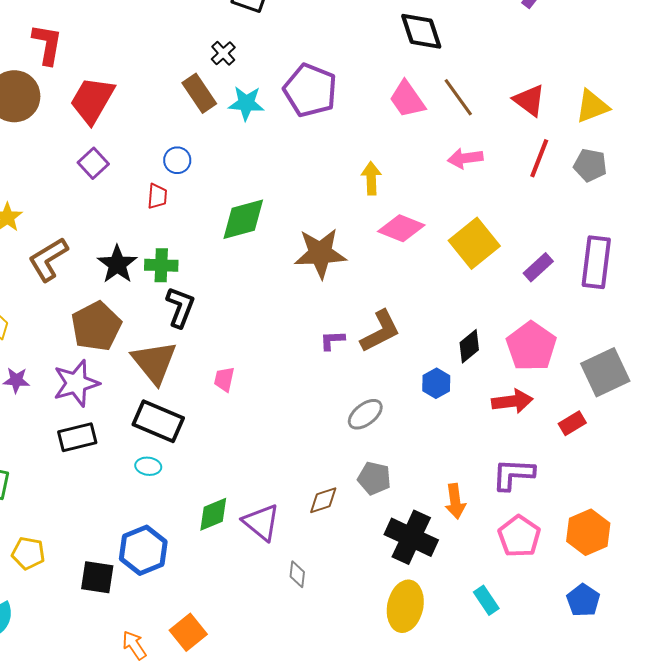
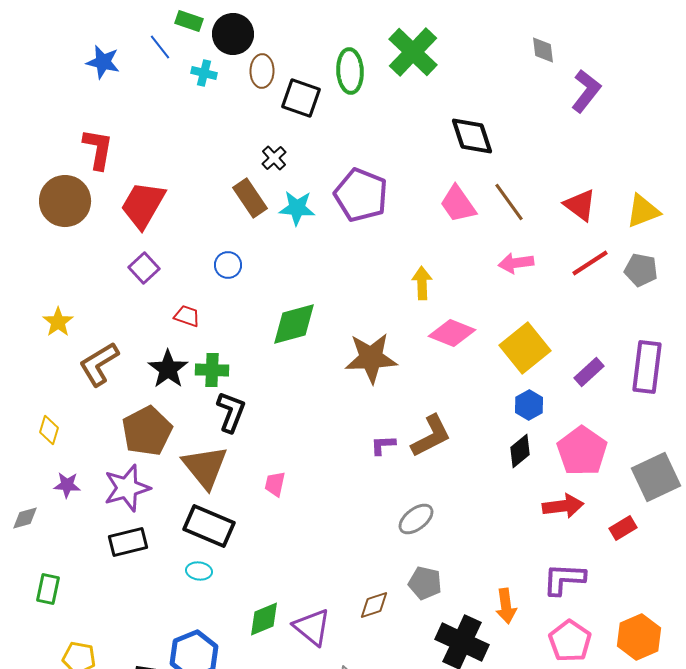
red line: (539, 158) -> (590, 263), turned 36
red trapezoid: (157, 196) -> (187, 316), moved, turned -76
blue hexagon: (436, 383) -> (529, 405), moved

